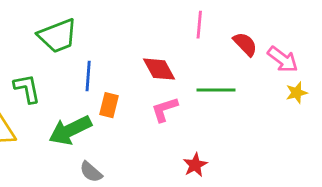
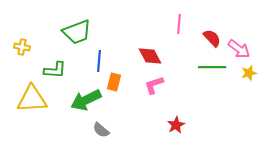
green L-shape: (27, 89) -> (55, 70), turned 105
green line: (216, 90) -> (212, 67), moved

